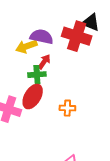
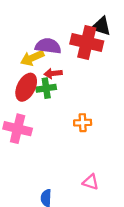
red arrow: (44, 62) -> (53, 73), turned -126
red ellipse: (33, 96) -> (26, 87), moved

